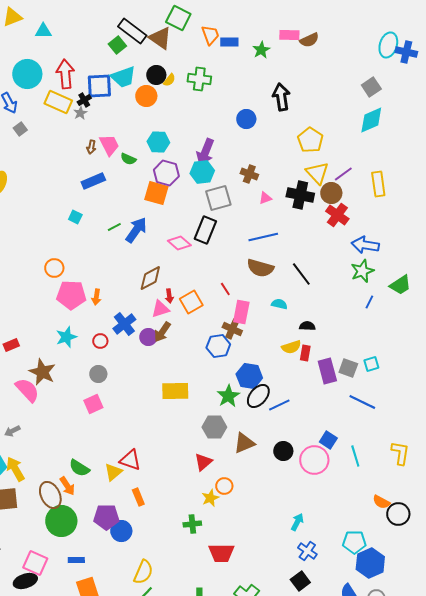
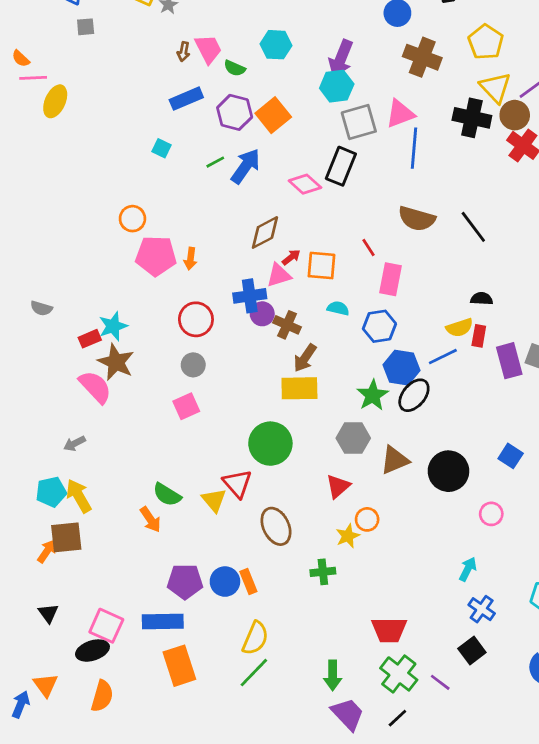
gray square: (20, 129) -> (86, 27), turned 32
purple hexagon: (166, 173) -> (235, 112), moved
brown cross: (249, 174) -> (422, 57), moved, size x1.5
orange square: (156, 193) -> (273, 115), turned 35
pink triangle: (265, 198) -> (400, 114), moved, size x1.6
blue line: (263, 237) -> (414, 148), moved, turned -72
red arrow: (169, 296) -> (291, 257), turned -120
orange square: (191, 302) -> (322, 266), turned 35
cyan semicircle: (279, 304) -> (338, 308), moved
blue cross: (124, 324) -> (250, 296), moved, turned 30
brown cross: (232, 329) -> (287, 325), moved
brown arrow: (162, 332) -> (305, 358), moved
cyan star: (66, 337) -> (113, 326), moved
red circle: (100, 341) -> (196, 319), size x1.6
red rectangle: (11, 345) -> (90, 339), moved
blue hexagon: (218, 346) -> (379, 326), moved
blue line: (279, 405) -> (443, 357), moved
black circle: (283, 451) -> (448, 471), size x1.5
red triangle: (130, 460) -> (237, 484), turned 30
pink circle: (314, 460) -> (491, 514), moved, size x0.6
yellow triangle: (113, 472) -> (214, 500), turned -30
brown ellipse: (50, 495) -> (276, 526), moved
orange rectangle: (138, 497) -> (248, 582), moved
purple pentagon: (106, 517) -> (185, 582), moved
green circle: (61, 521) -> (270, 444), moved
red trapezoid: (221, 553) -> (389, 630), moved
blue rectangle: (76, 560) -> (163, 622), size x1.8

